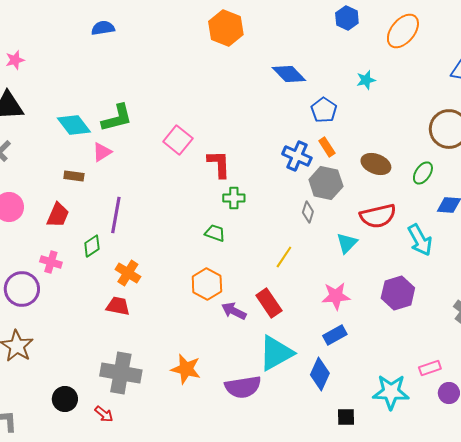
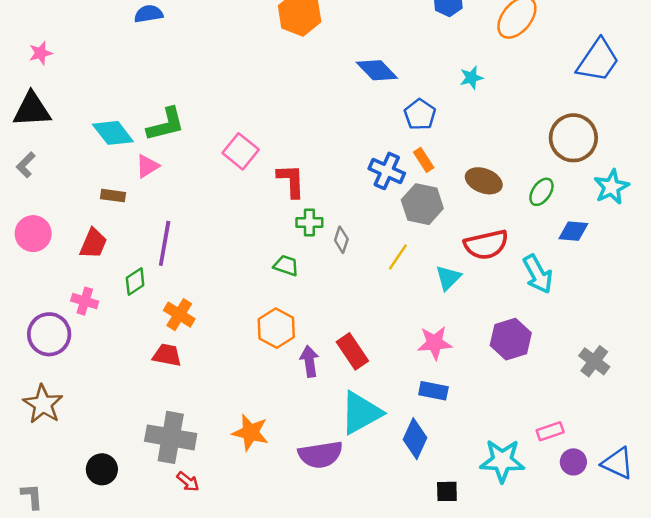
gray diamond: (308, 212) -> (341, 240), moved
yellow line: (284, 257) -> (398, 257), moved
purple arrow: (234, 311) -> (309, 361), turned 55
blue rectangle: (335, 335) -> (433, 391), turned 40
red arrow: (104, 414) -> (188, 482), moved

